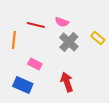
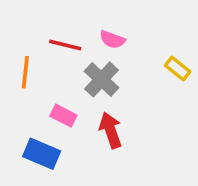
gray cross: (69, 42) -> (101, 79), moved
red arrow: (67, 82) -> (111, 130), moved

